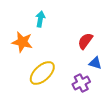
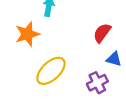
orange star: (22, 42) -> (27, 34), turned -30

